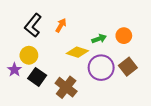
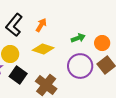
orange circle: (124, 36) -> (102, 43), moved
yellow diamond: (77, 52) -> (43, 49), moved

